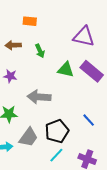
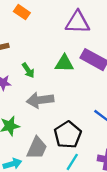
orange rectangle: (30, 21) -> (22, 12), moved, turned 40
green arrow: (40, 51) -> (28, 70), moved

